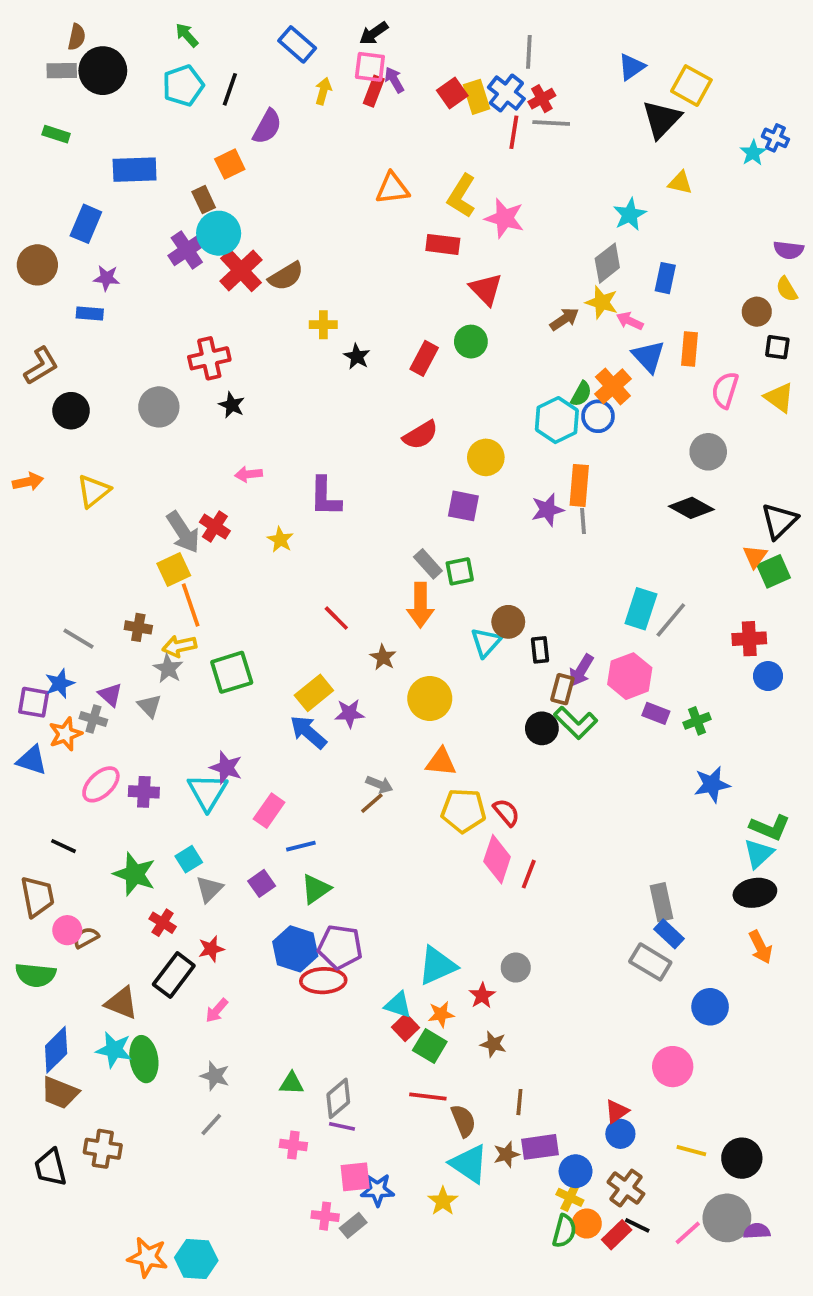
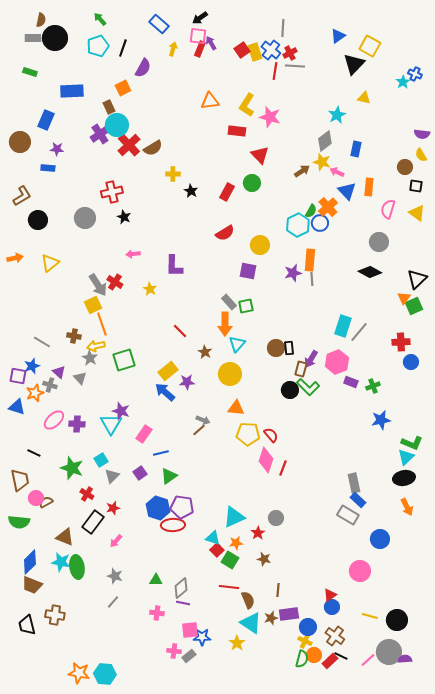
brown circle: (508, 622) -> (276, 348), moved
cyan triangle: (486, 642) -> (237, 344), moved

